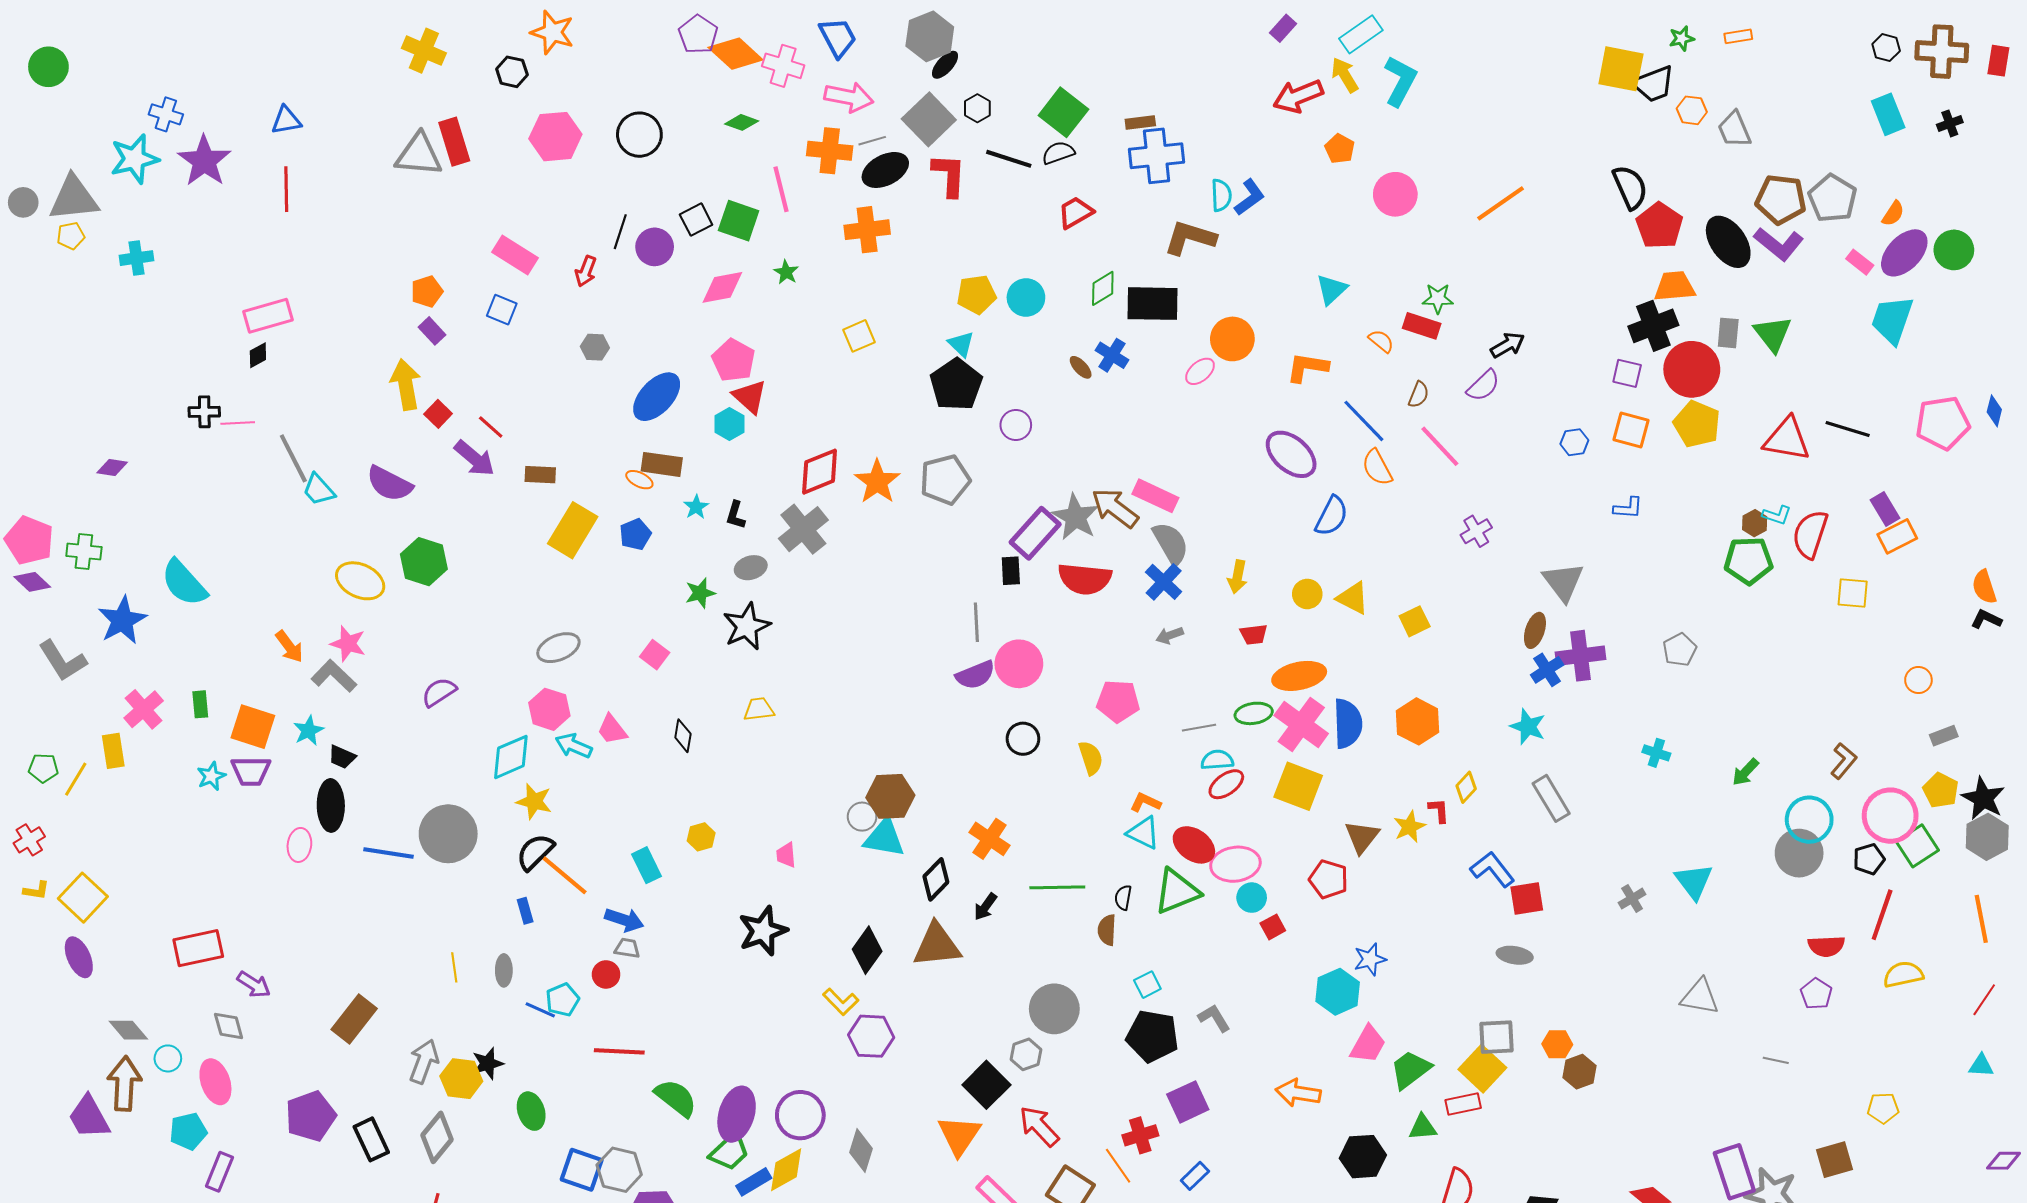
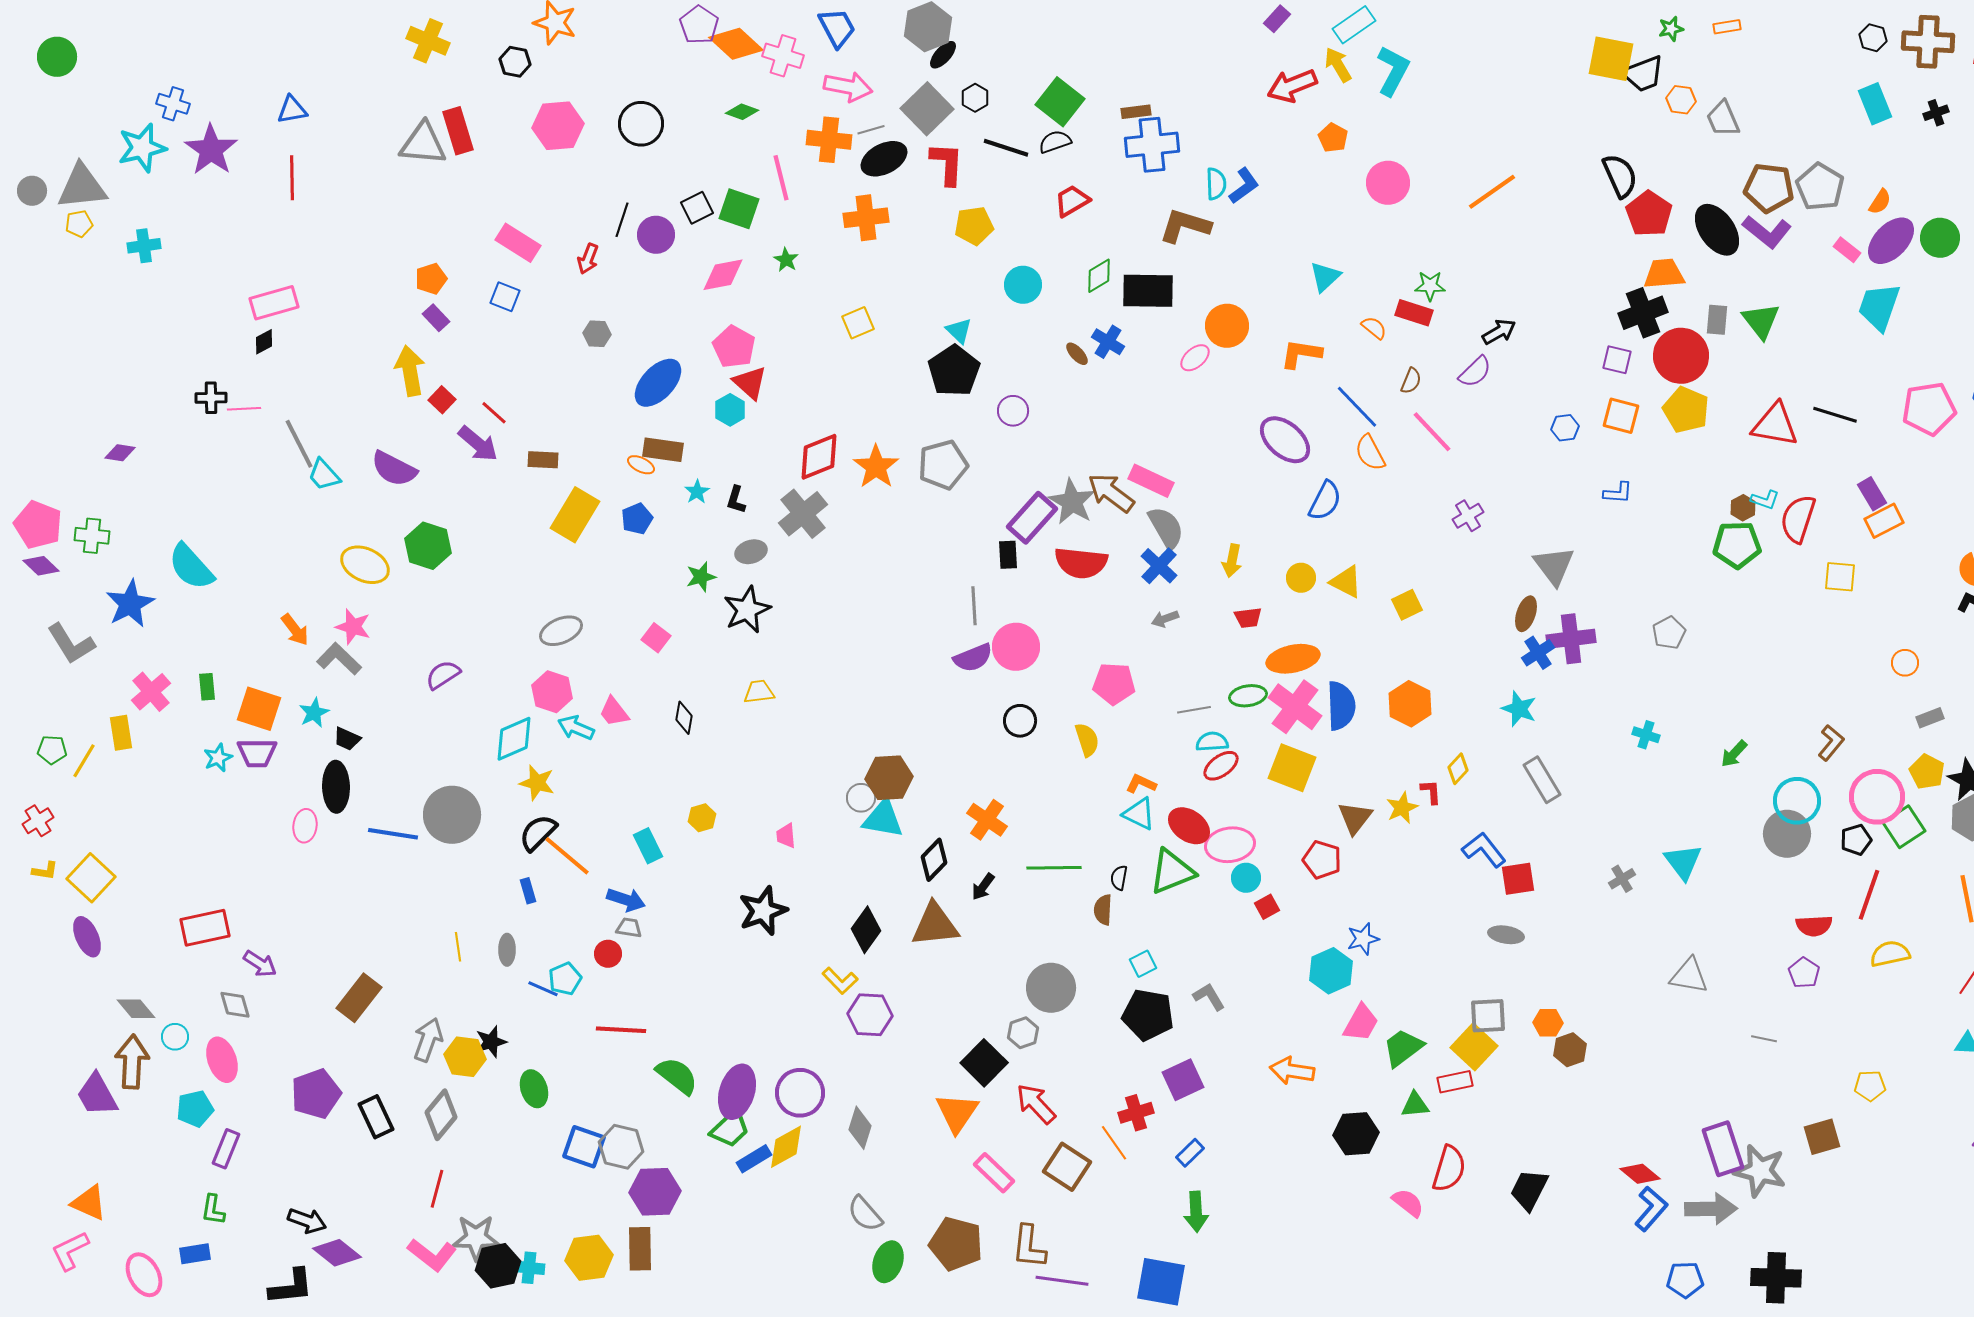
yellow pentagon: (976, 294) -> (974, 226), moved

